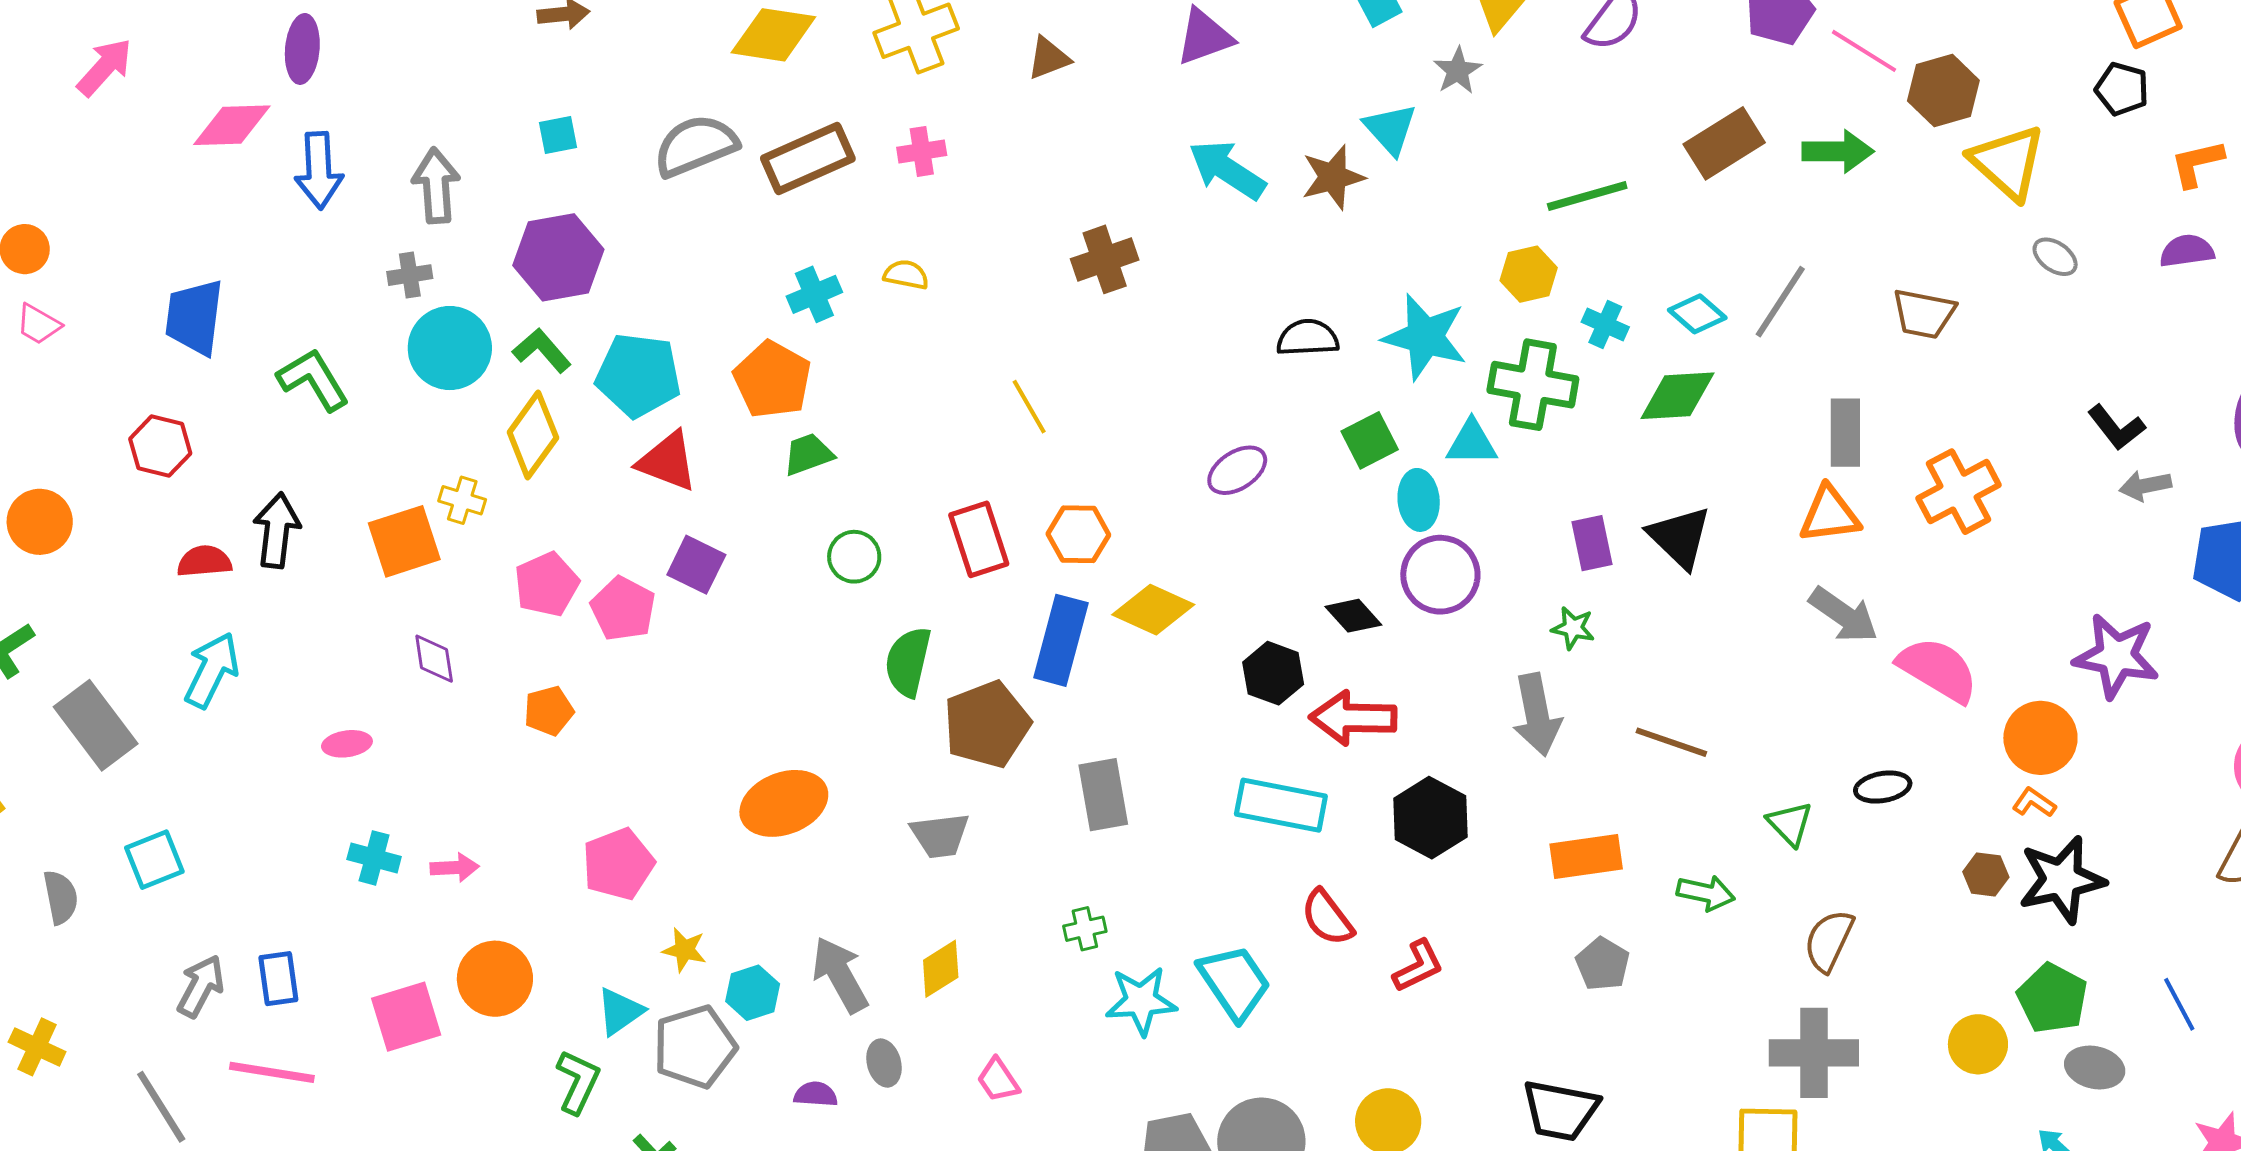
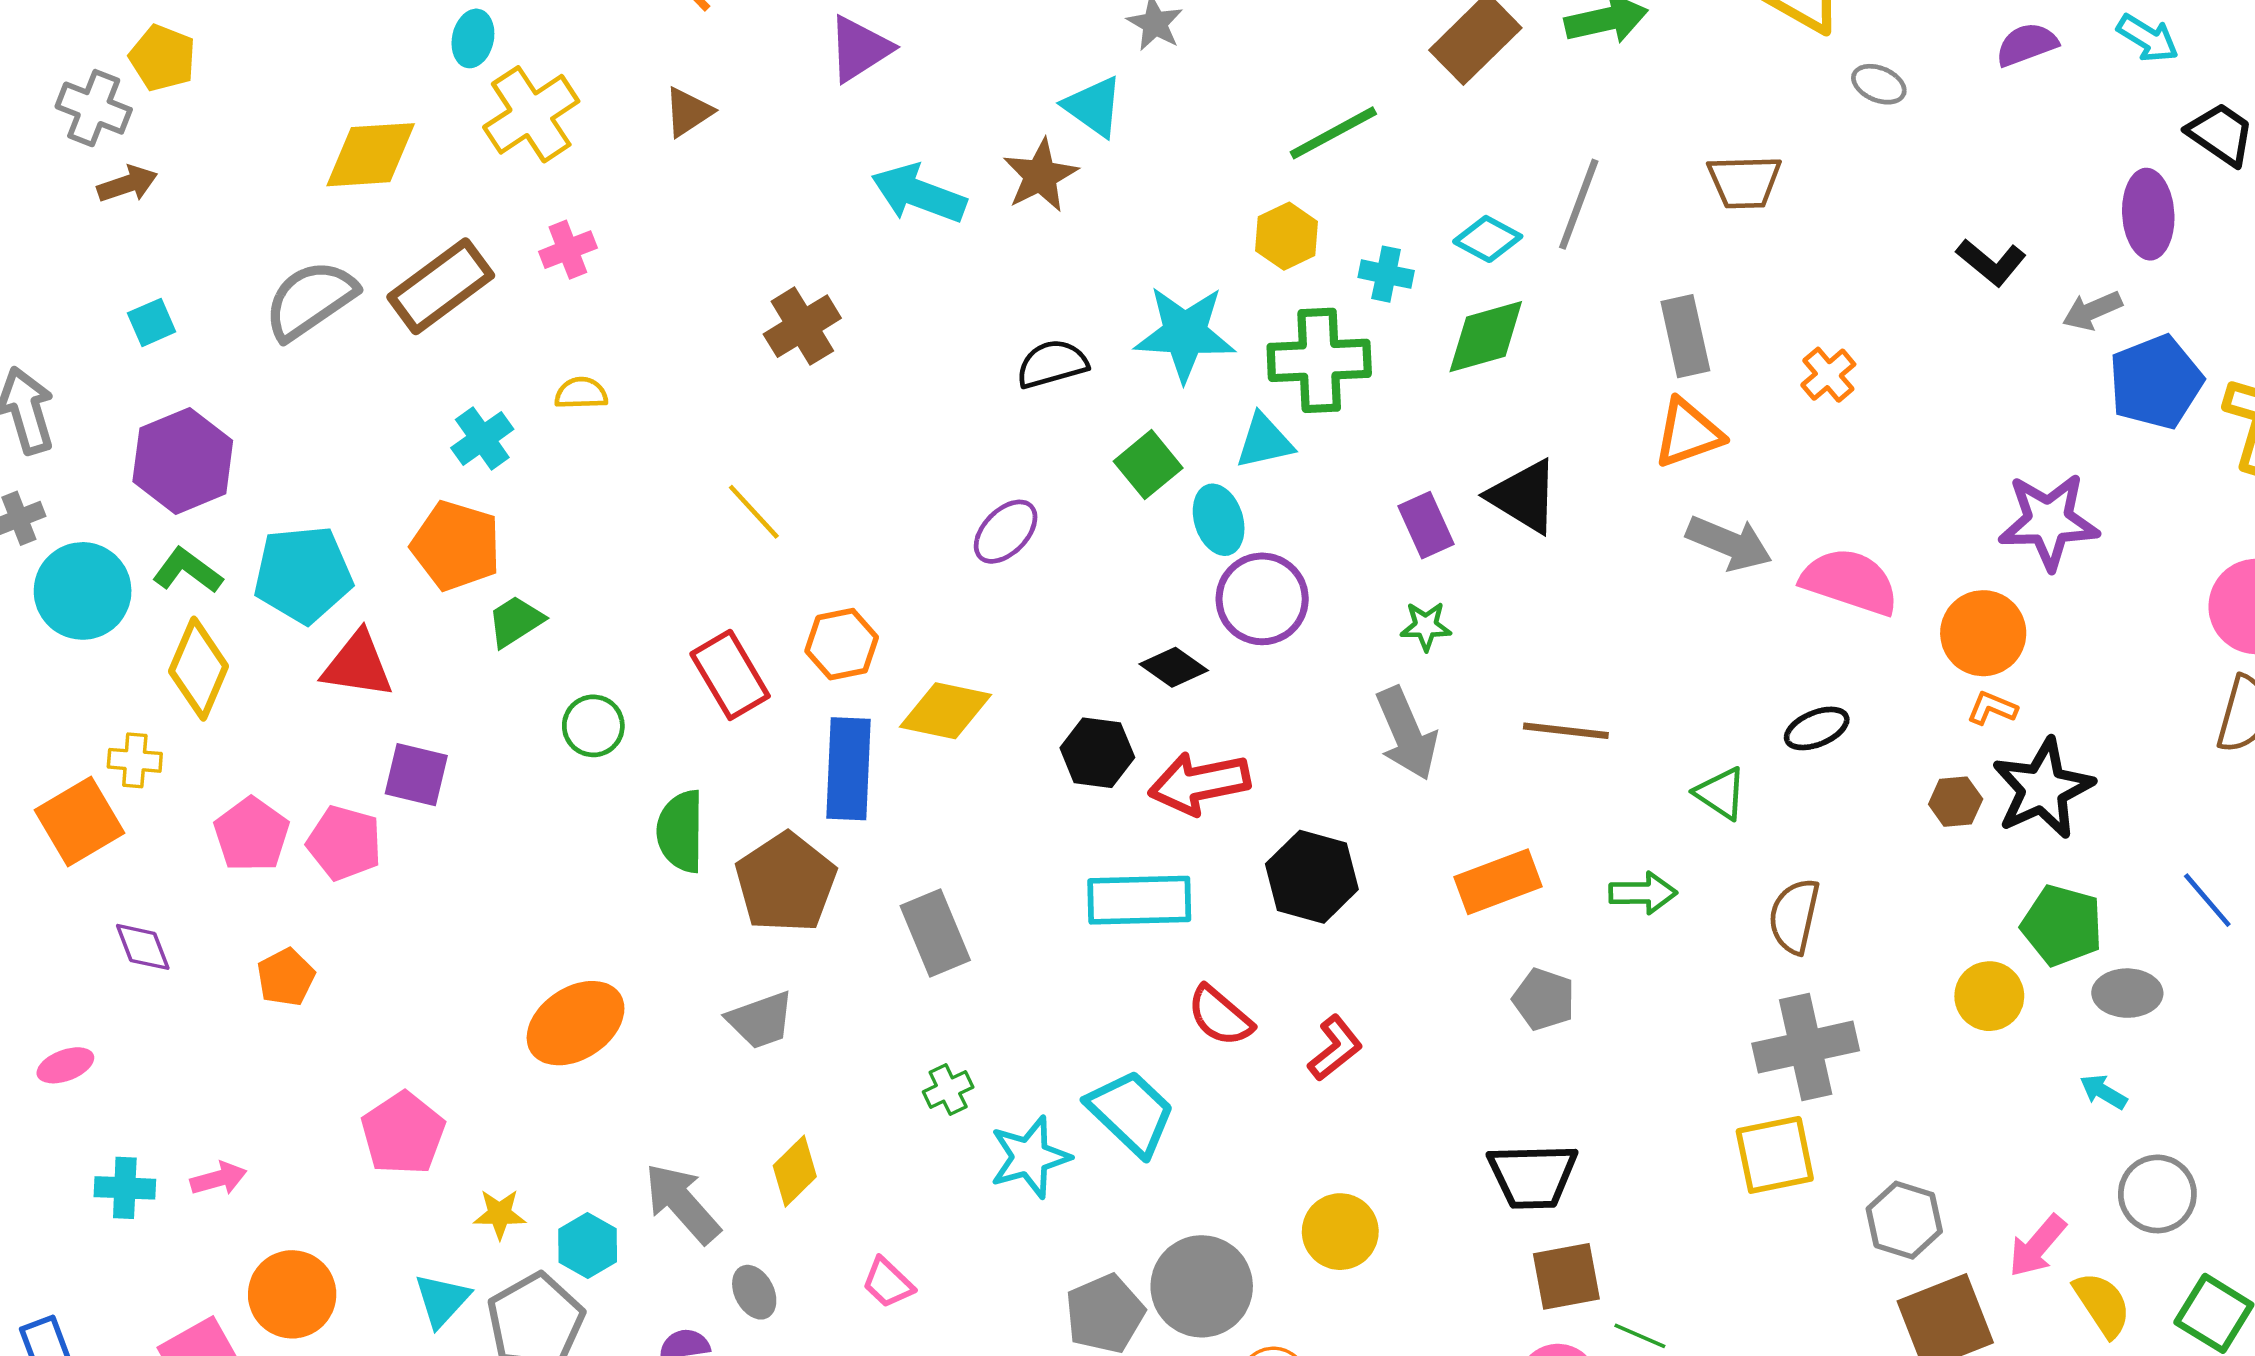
gray arrow: (2145, 486) -> (2092, 311), moved
orange cross: (1958, 492) -> (1828, 375), size x0.6

